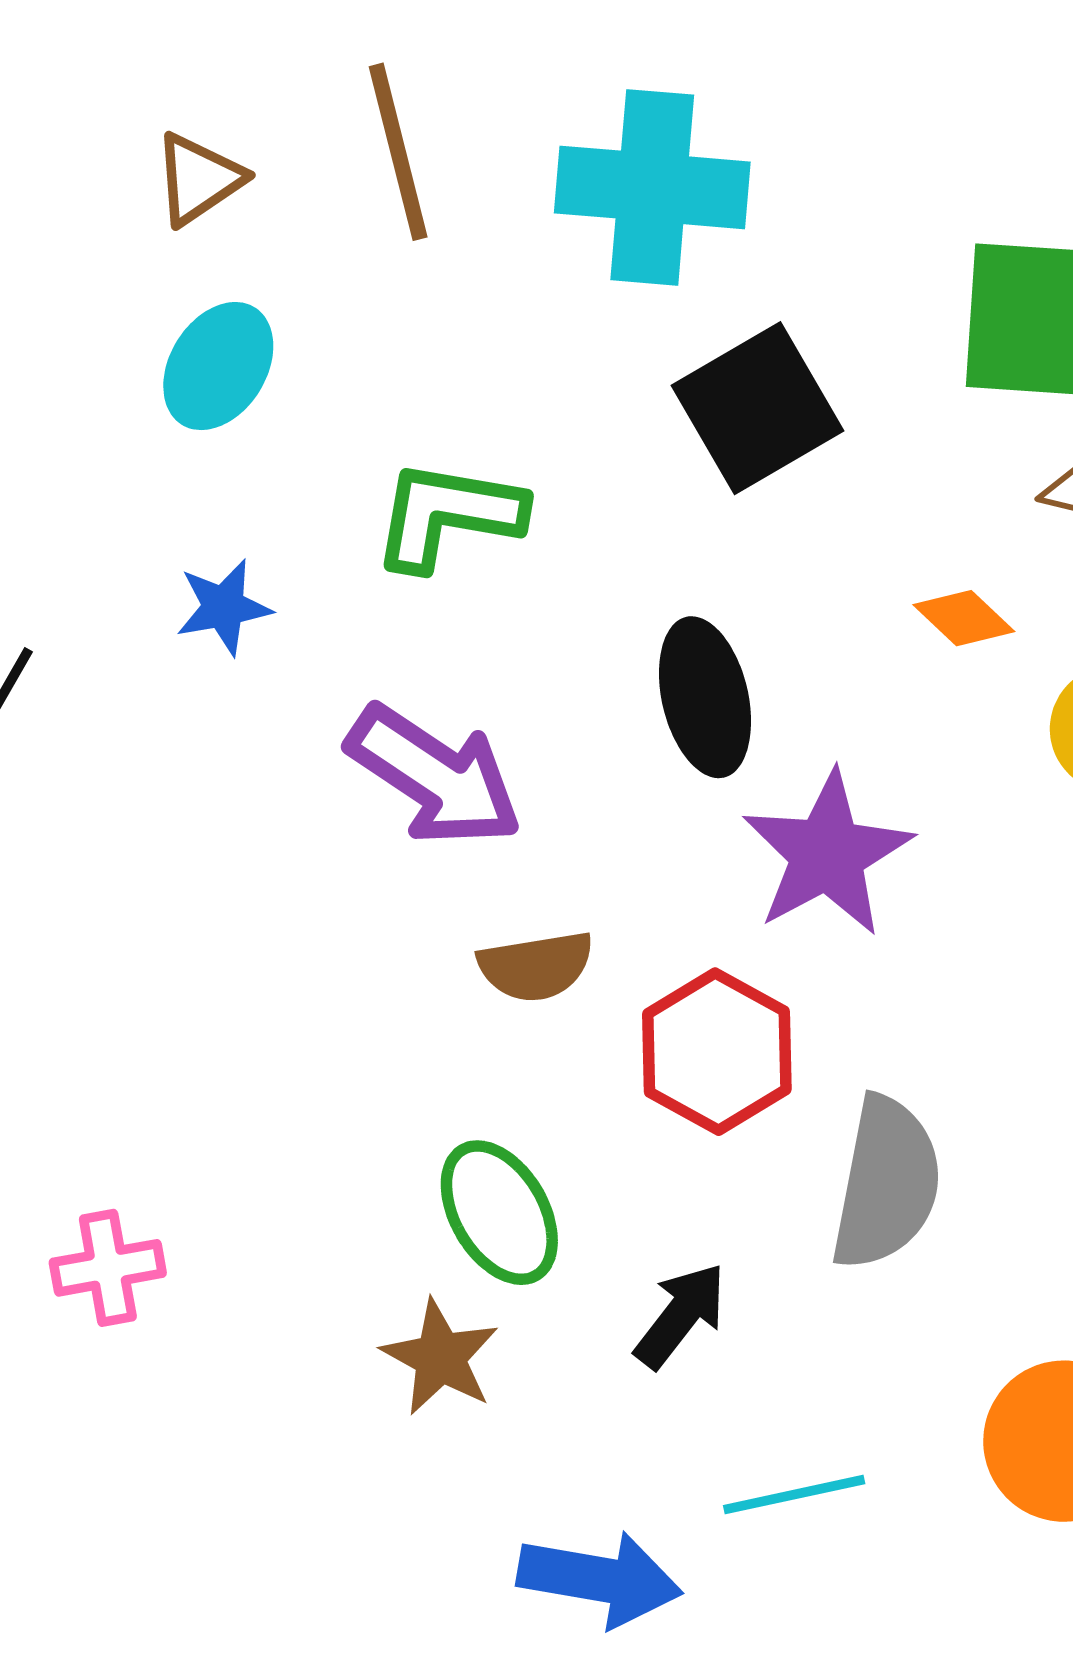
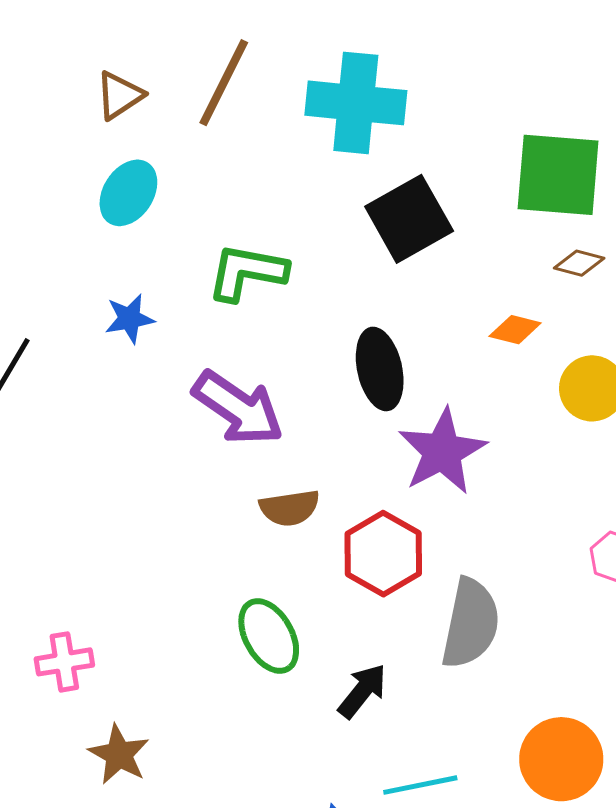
brown line: (398, 152) -> (224, 83), turned 40
orange diamond: (964, 618) -> (515, 330), turned -30
brown star: (440, 1357) -> (119, 754), moved

